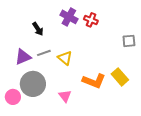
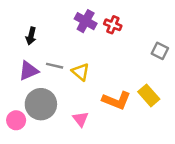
black arrow: (38, 29) -> (31, 36), moved, turned 48
gray square: (129, 41) -> (160, 51), turned 32
gray line: (44, 53) -> (55, 66), turned 32

